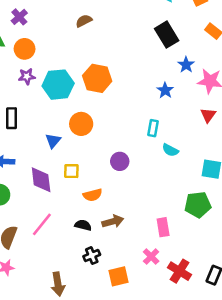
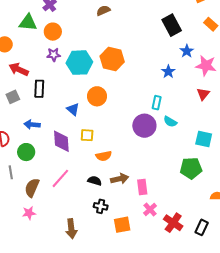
blue triangle: (53, 141) -> (73, 109), turned -32
purple circle: (120, 161) -> (144, 126), moved, size x1.5
pink rectangle: (163, 227) -> (142, 187), moved
black cross: (92, 256) -> (101, 206), turned 32

